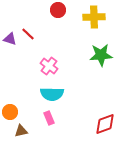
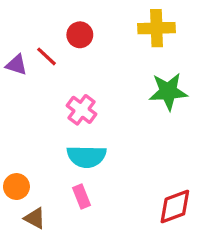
red circle: (58, 10) -> (80, 35), moved
brown triangle: (21, 131) -> (35, 218), turned 40

